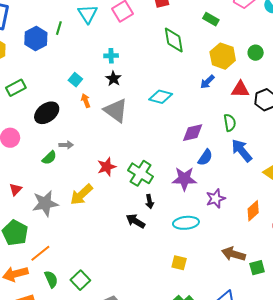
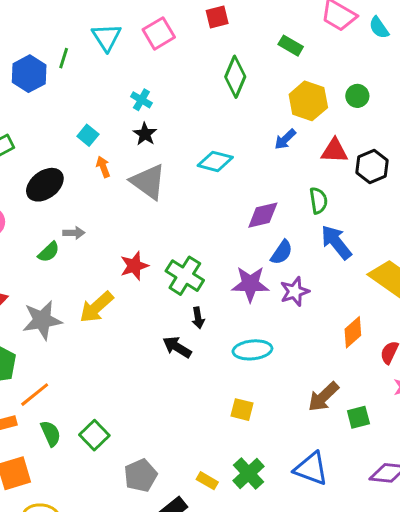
green diamond: (174, 40) -> (235, 77), turned 32
cyan cross: (111, 56) -> (141, 100), turned 32
purple star: (216, 199) -> (295, 292), moved
brown arrow: (233, 254) -> (323, 397), turned -60

